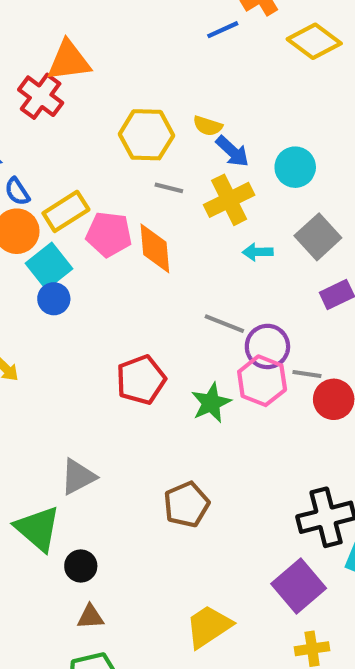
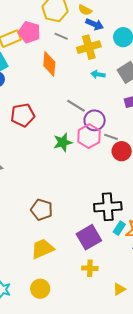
blue arrow: (232, 151) -> (95, 24), turned -30
pink pentagon: (109, 234) -> (29, 32), moved
red pentagon: (141, 380) -> (23, 115), moved
brown pentagon: (186, 504) -> (42, 210), moved, turned 30

